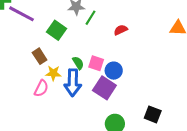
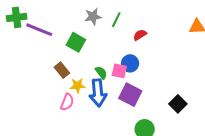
green line: (90, 18) -> (116, 20), moved
blue circle: (114, 71) -> (130, 63), moved
black square: (153, 114) -> (178, 104), moved, turned 30

